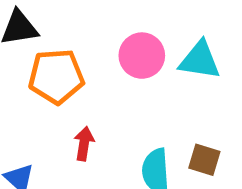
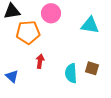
pink circle: (142, 56) -> (51, 13), moved

